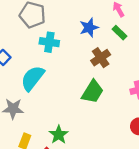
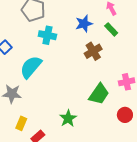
green trapezoid: (93, 92) -> (99, 94), moved
green star: (59, 135) -> (68, 118), moved

